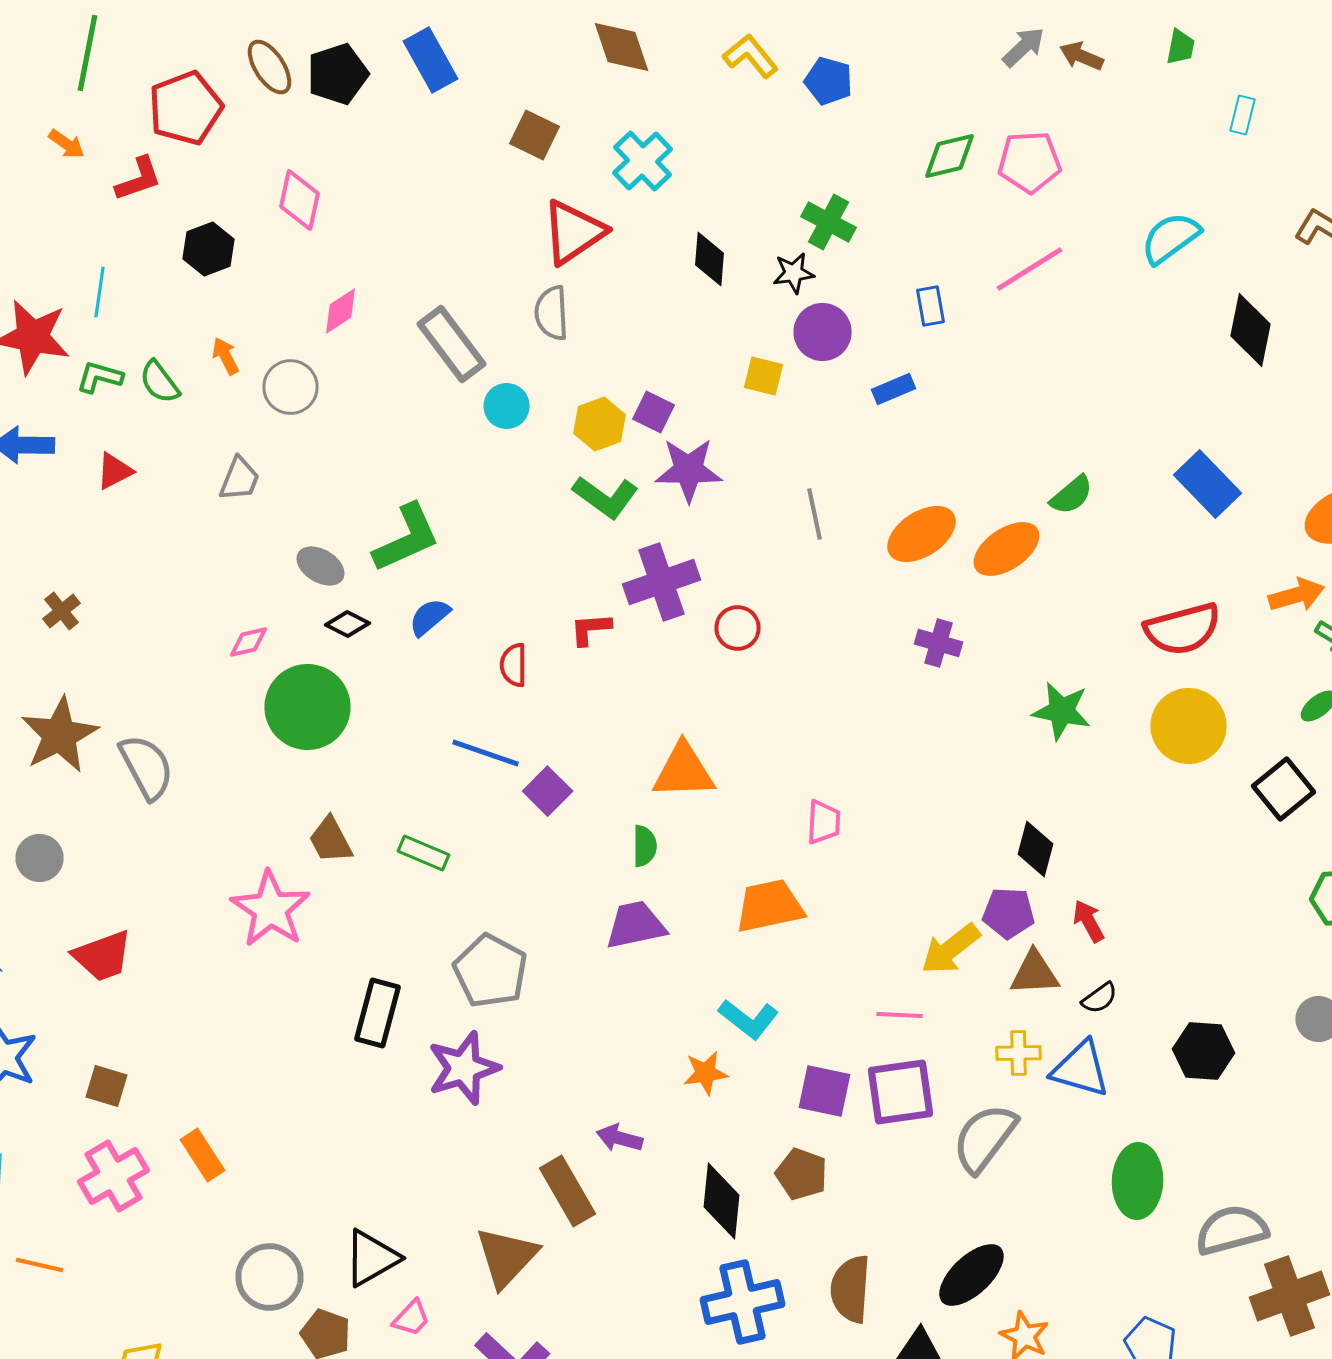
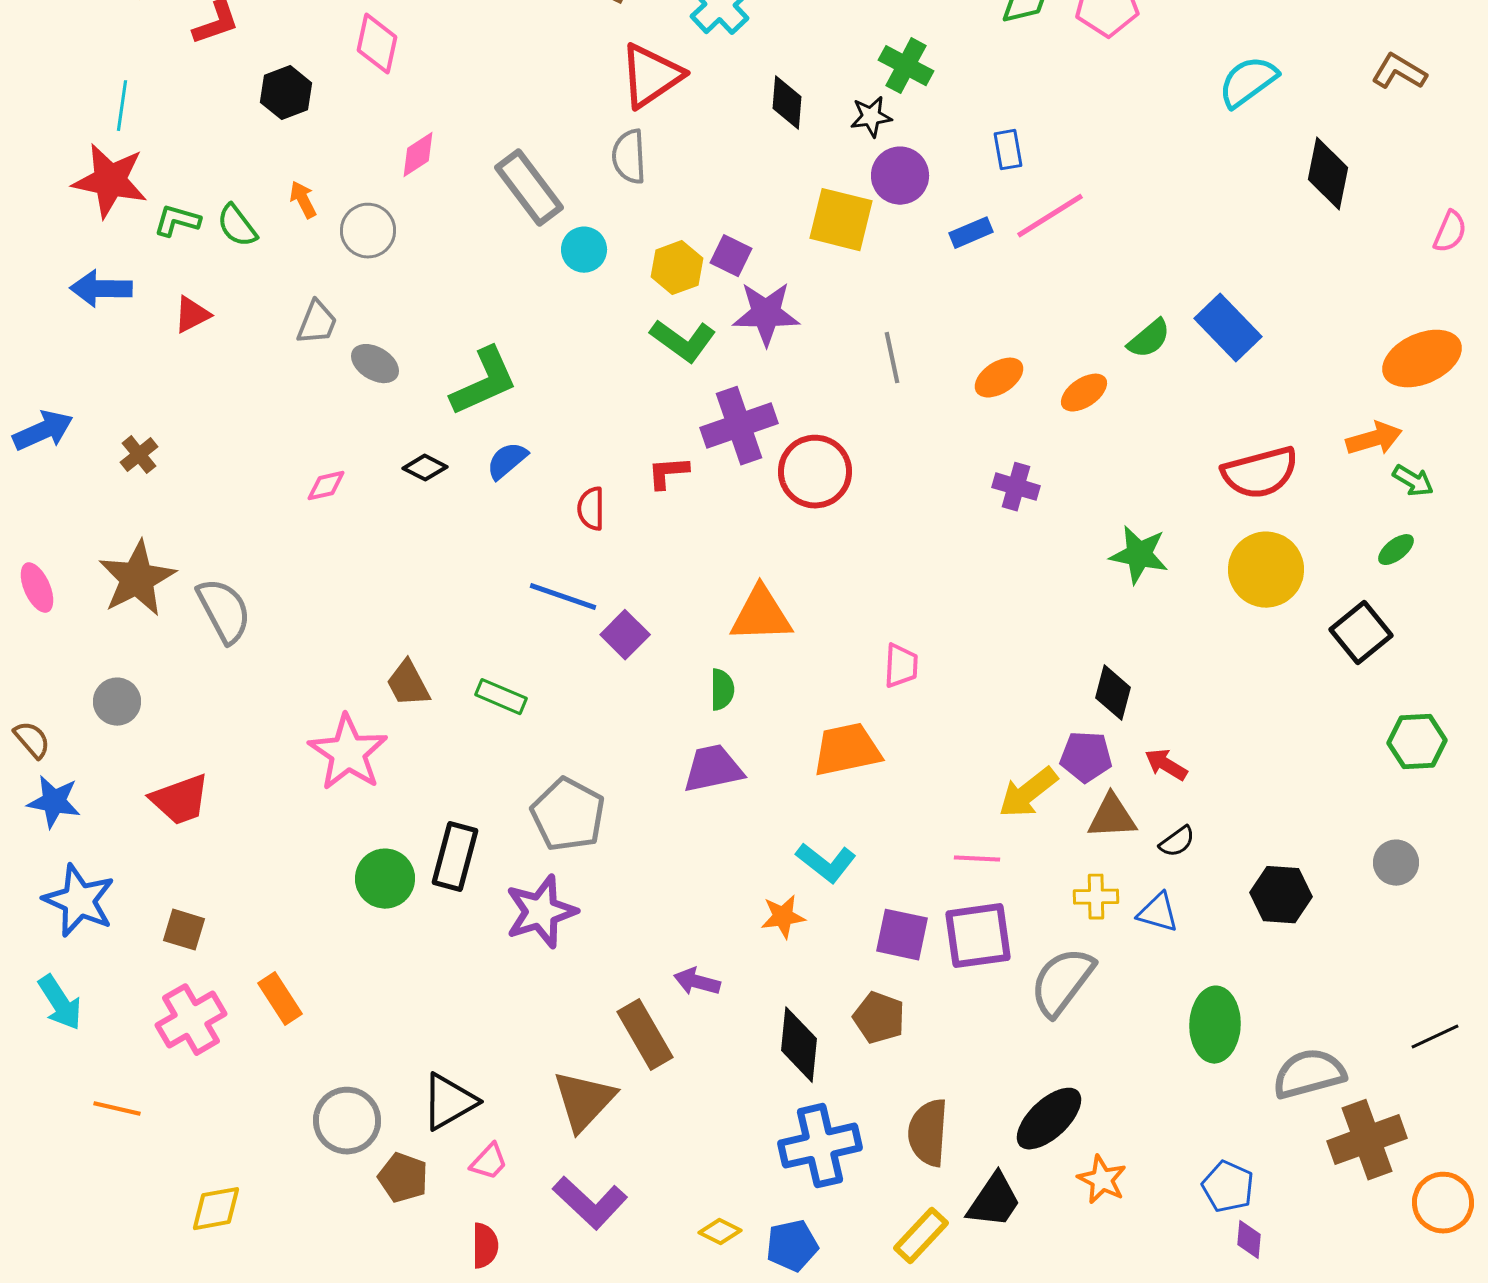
pink line: (1030, 269) -> (1050, 216), moved
cyan line: (100, 292) -> (122, 106), moved
yellow square: (764, 376) -> (841, 220), size x1.6
blue rectangle: (1208, 484) -> (1228, 328), moved
orange ellipse: (922, 534) -> (999, 378), size x0.7
orange ellipse: (1006, 549) -> (1084, 393), size x0.7
gray ellipse: (320, 566) -> (375, 364), moved
red circle: (738, 628) -> (815, 472), size x1.6
green circle: (308, 707) -> (385, 879), moved, size x0.7
red arrow: (1088, 921) -> (1166, 765), turned -30
blue triangle: (1080, 1069) -> (1158, 913), size x0.7

